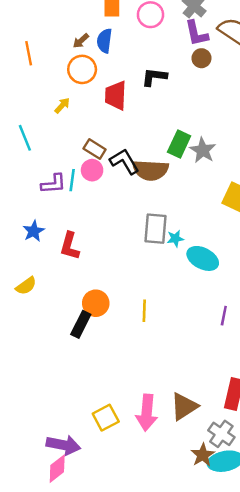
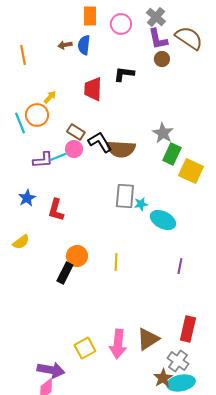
brown arrow: (81, 41) -> (65, 45), turned 32
orange circle: (82, 69) -> (37, 115), moved
green rectangle: (179, 144) -> (172, 154), moved
cyan line: (72, 180) -> (58, 157), turned 60

